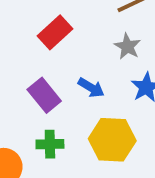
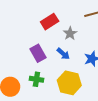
gray star: (127, 46) -> (70, 33), moved

